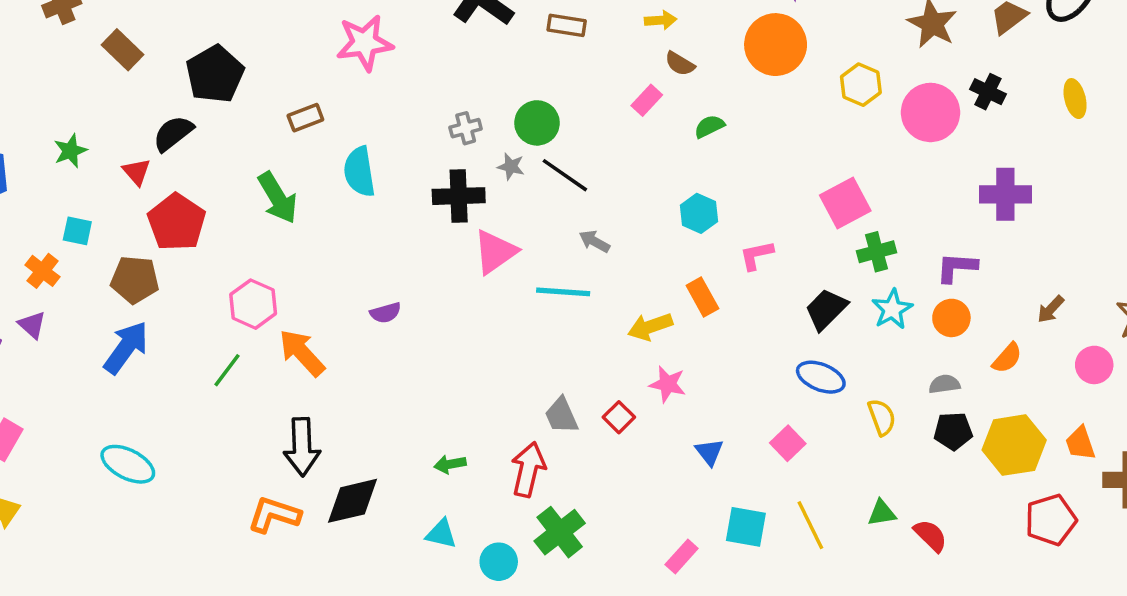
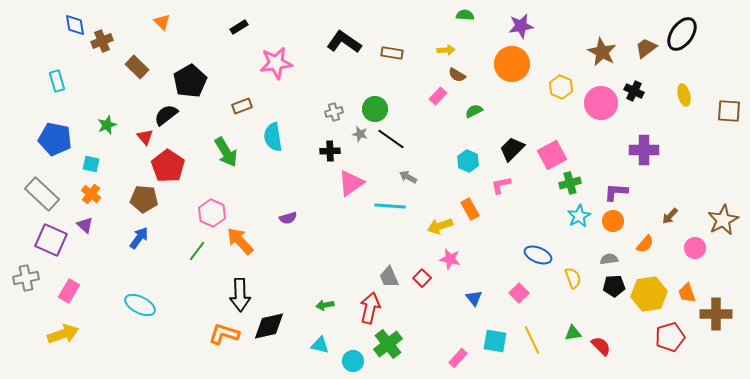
black cross: (459, 196) -> (330, 151), size x0.7
cyan square: (77, 231) -> (91, 164), moved
black trapezoid: (826, 309) -> (512, 149), moved
blue arrow: (126, 348) -> (139, 238), size x0.7

